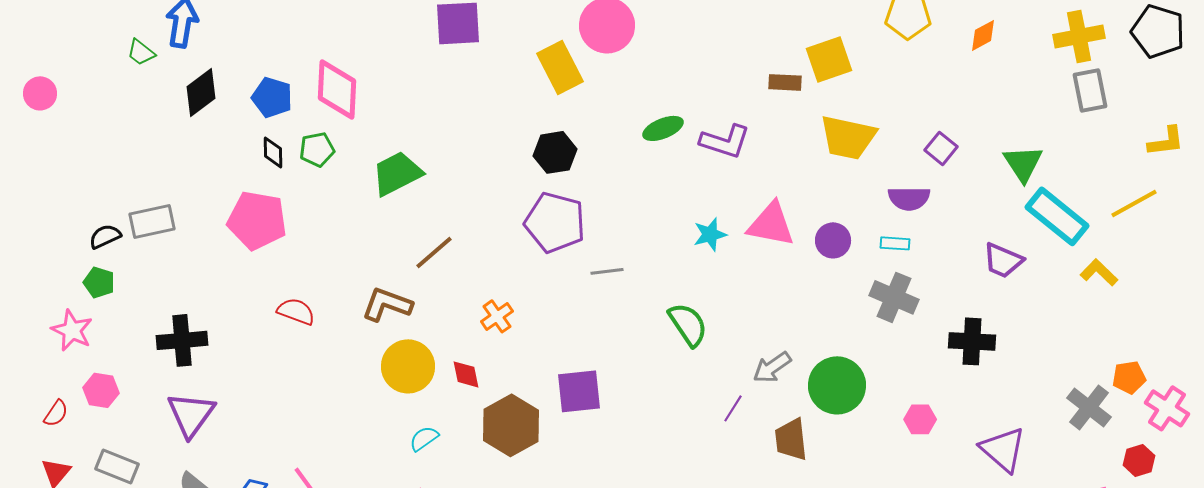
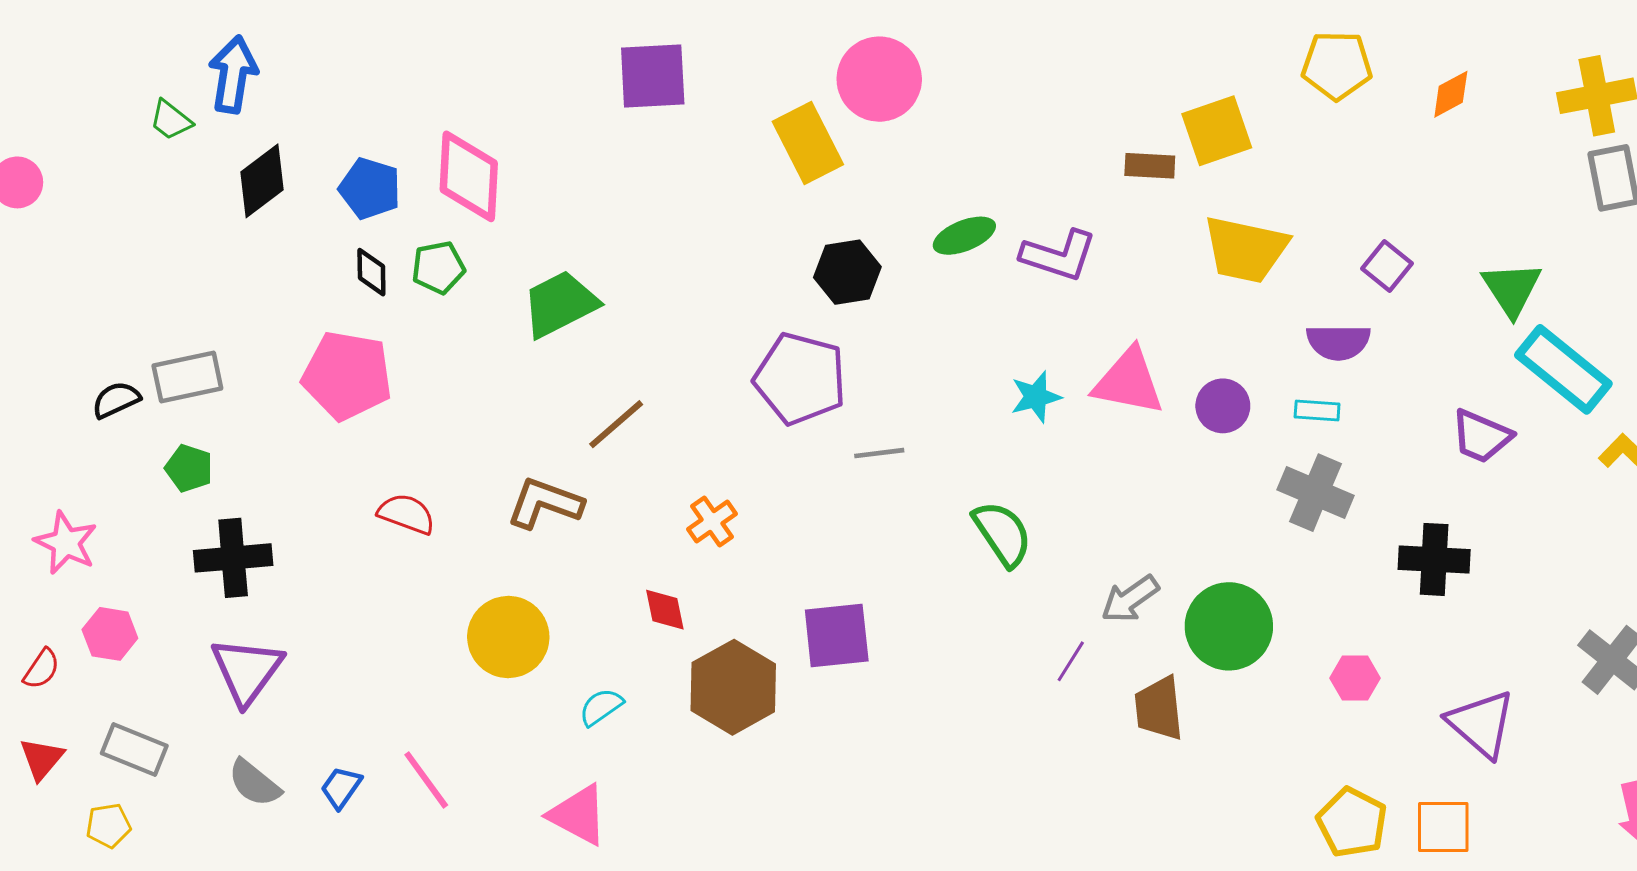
black hexagon: (555, 152) -> (847, 272), moved
green pentagon: (99, 282) -> (189, 468), moved
yellow circle: (408, 366) -> (508, 637), moved

